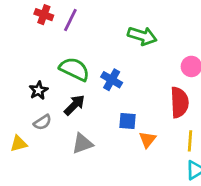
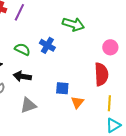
green semicircle: (74, 69) -> (22, 49), size x0.7
blue cross: (112, 80) -> (47, 45), moved
black arrow: (74, 105) -> (22, 76), turned -126

